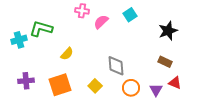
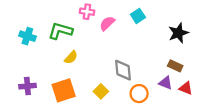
green L-shape: (41, 29) -> (60, 31), moved
cyan cross: (19, 40) -> (27, 36), moved, turned 35
purple triangle: (156, 90) -> (166, 83), moved, turned -40

